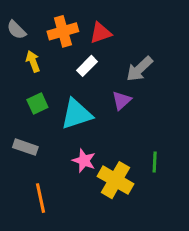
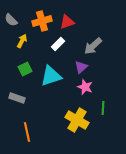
yellow arrow: (33, 61) -> (22, 41), turned 48
pink star: (84, 161) -> (85, 87), moved

